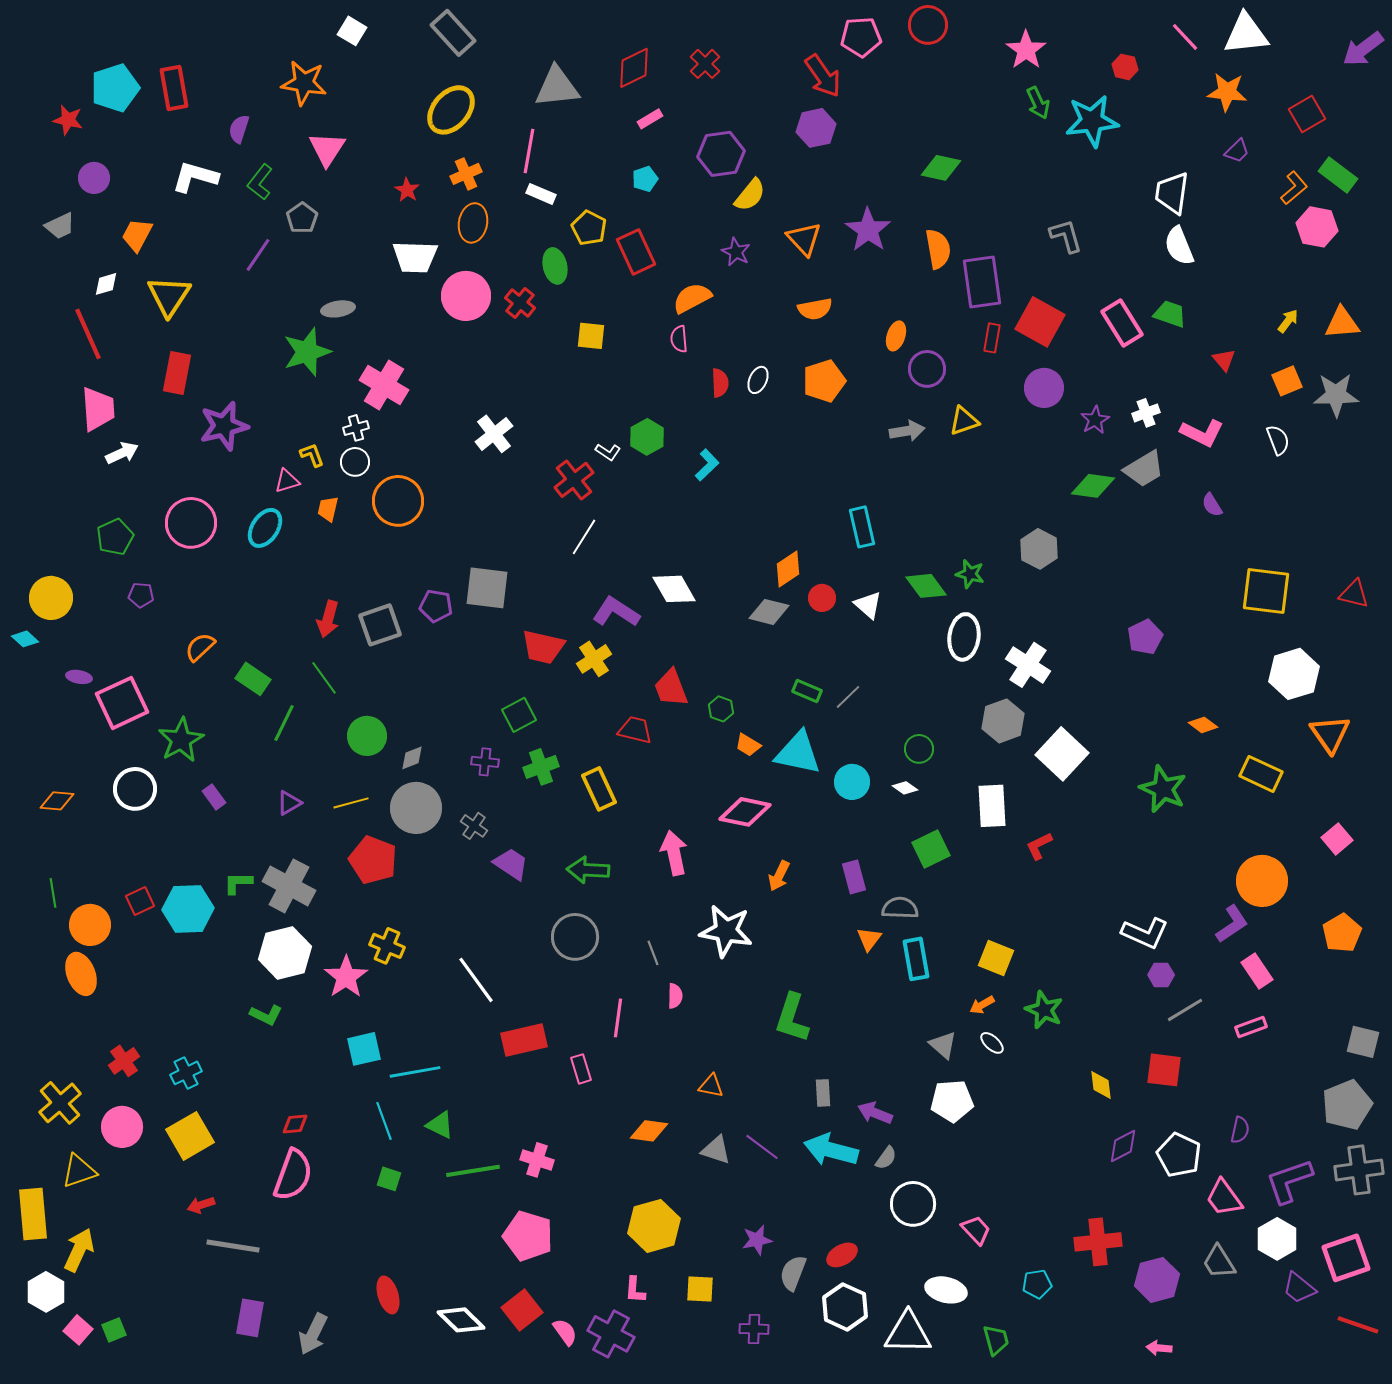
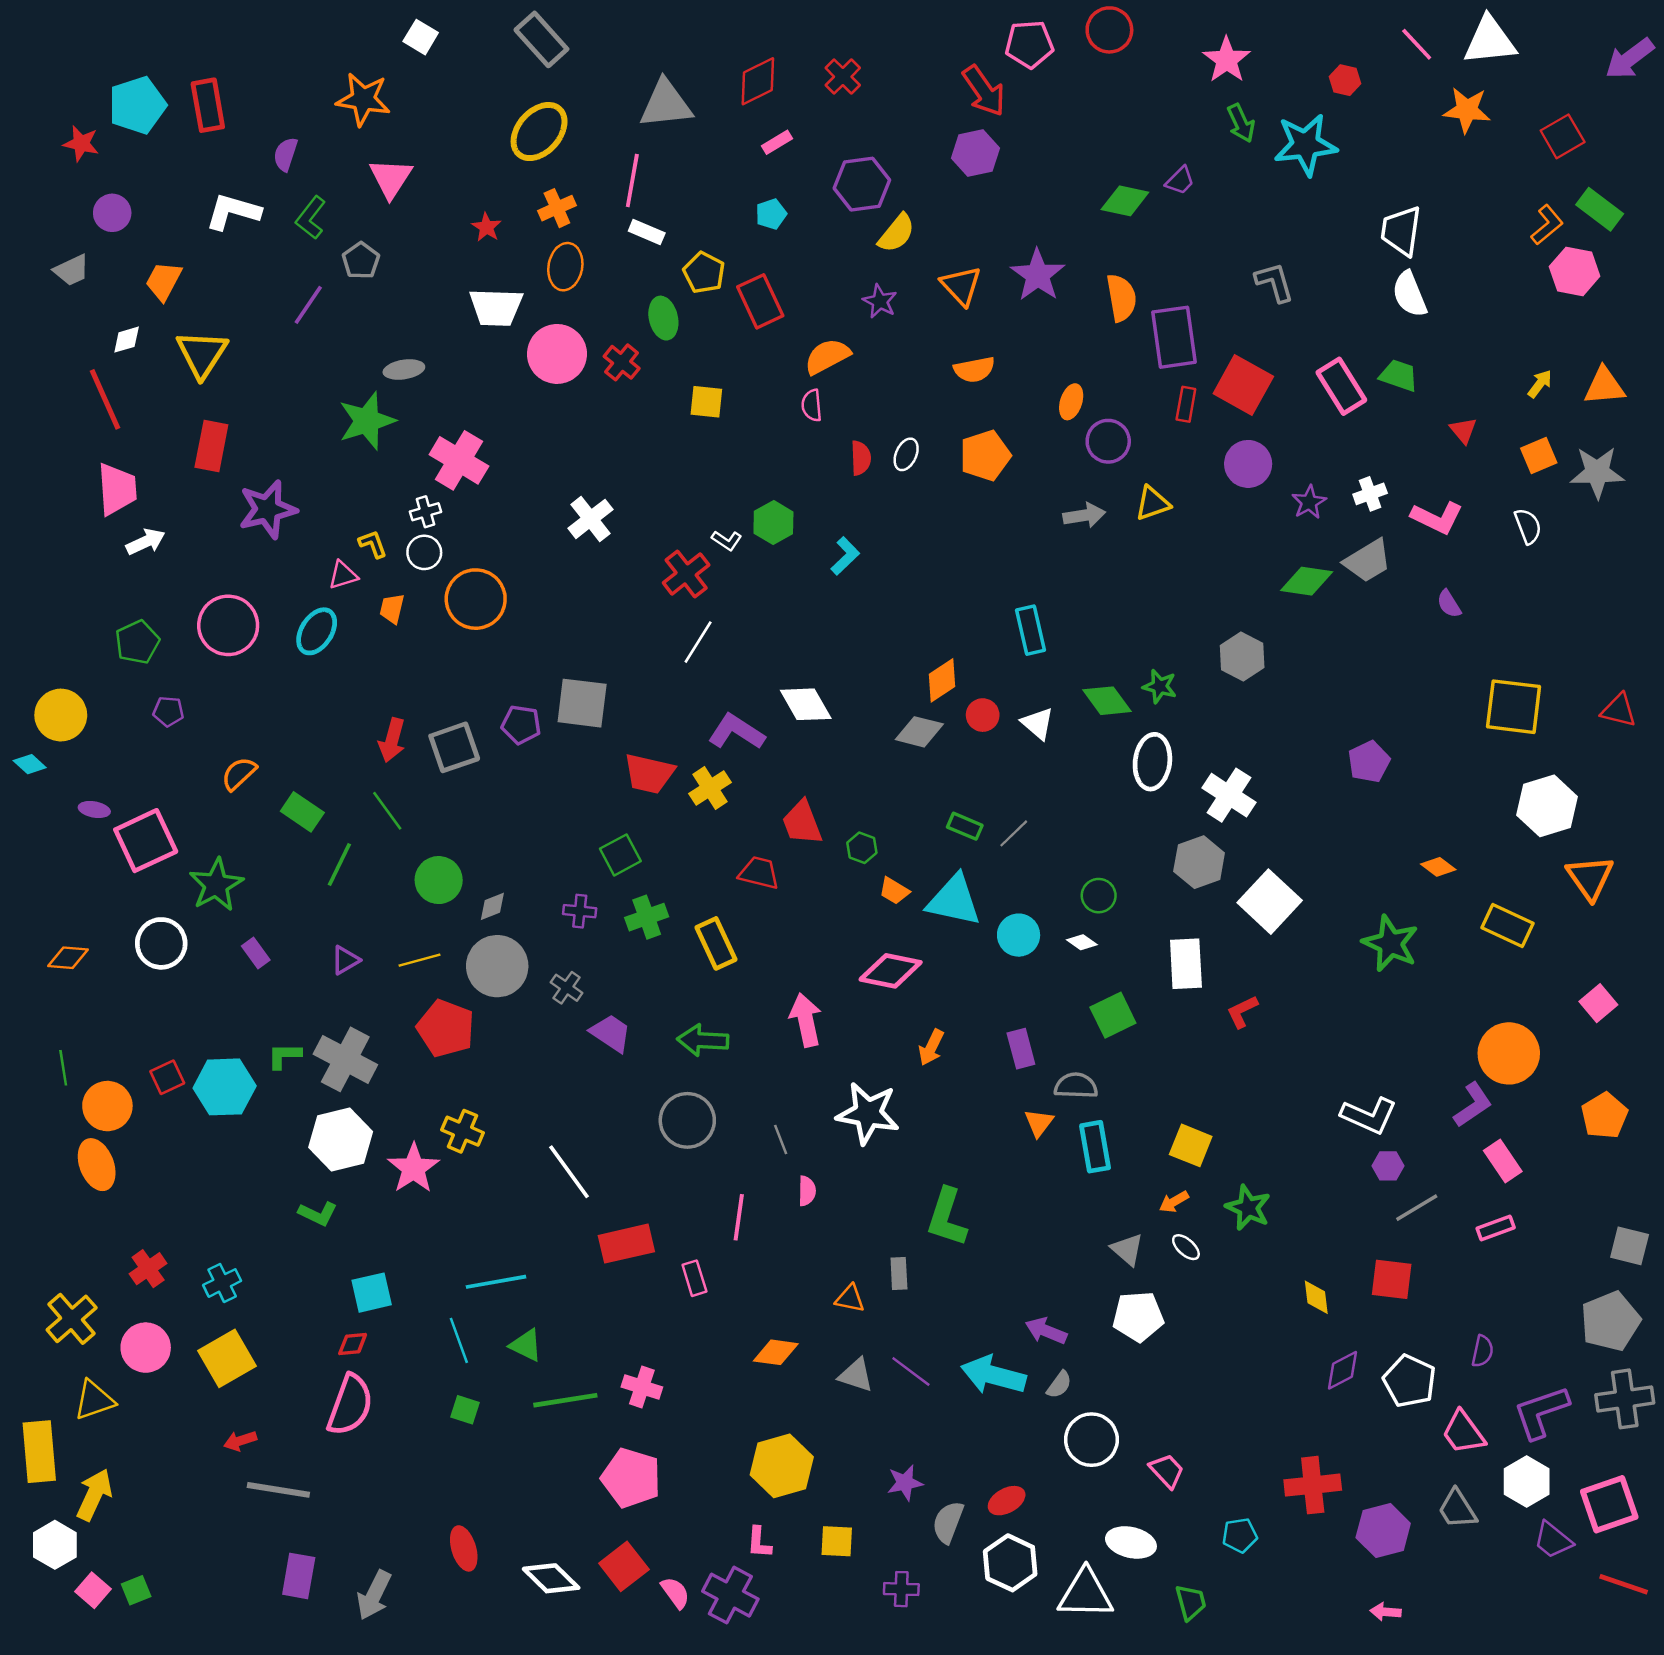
purple trapezoid: (1237, 151) -> (1180, 181), moved
cyan square: (364, 1049) -> (372, 1293), moved
gray rectangle: (823, 1093) -> (899, 1273), moved

